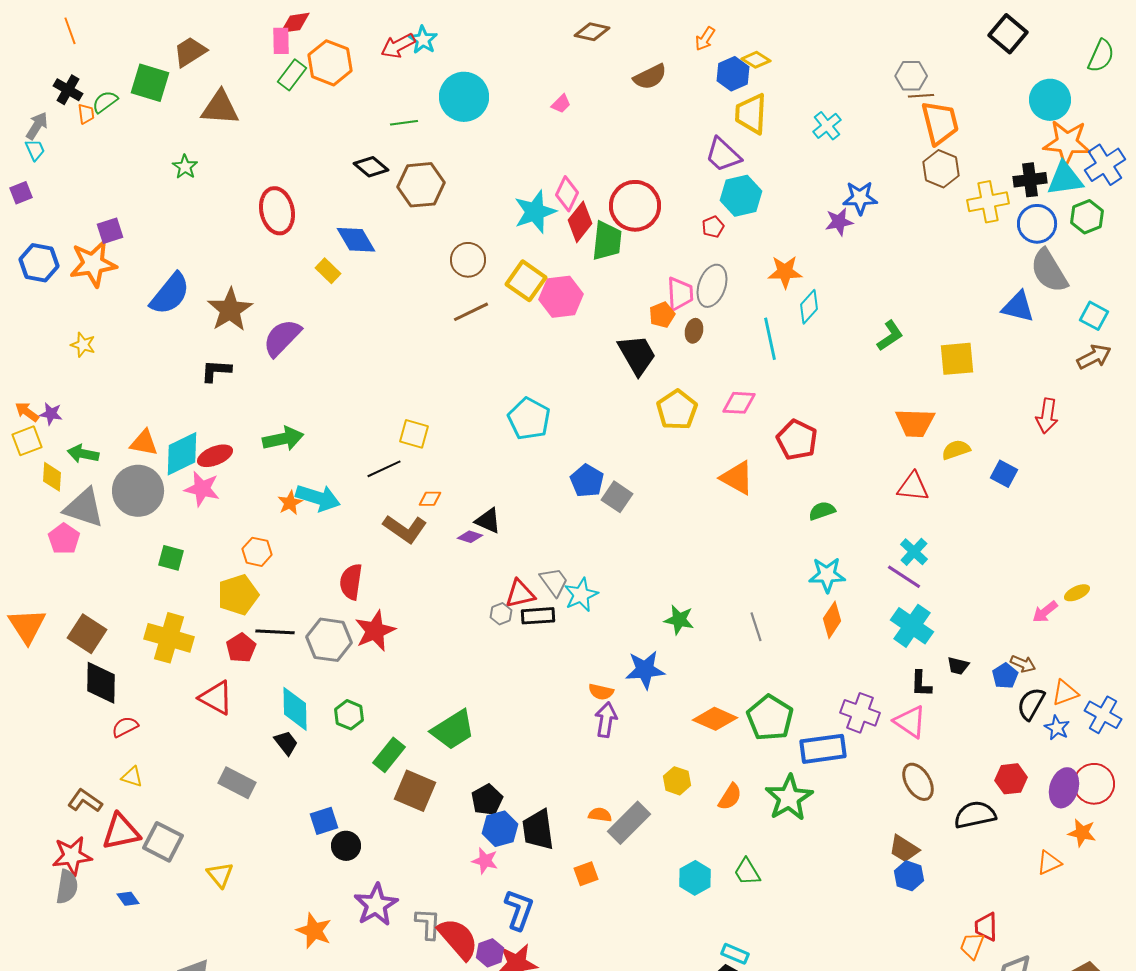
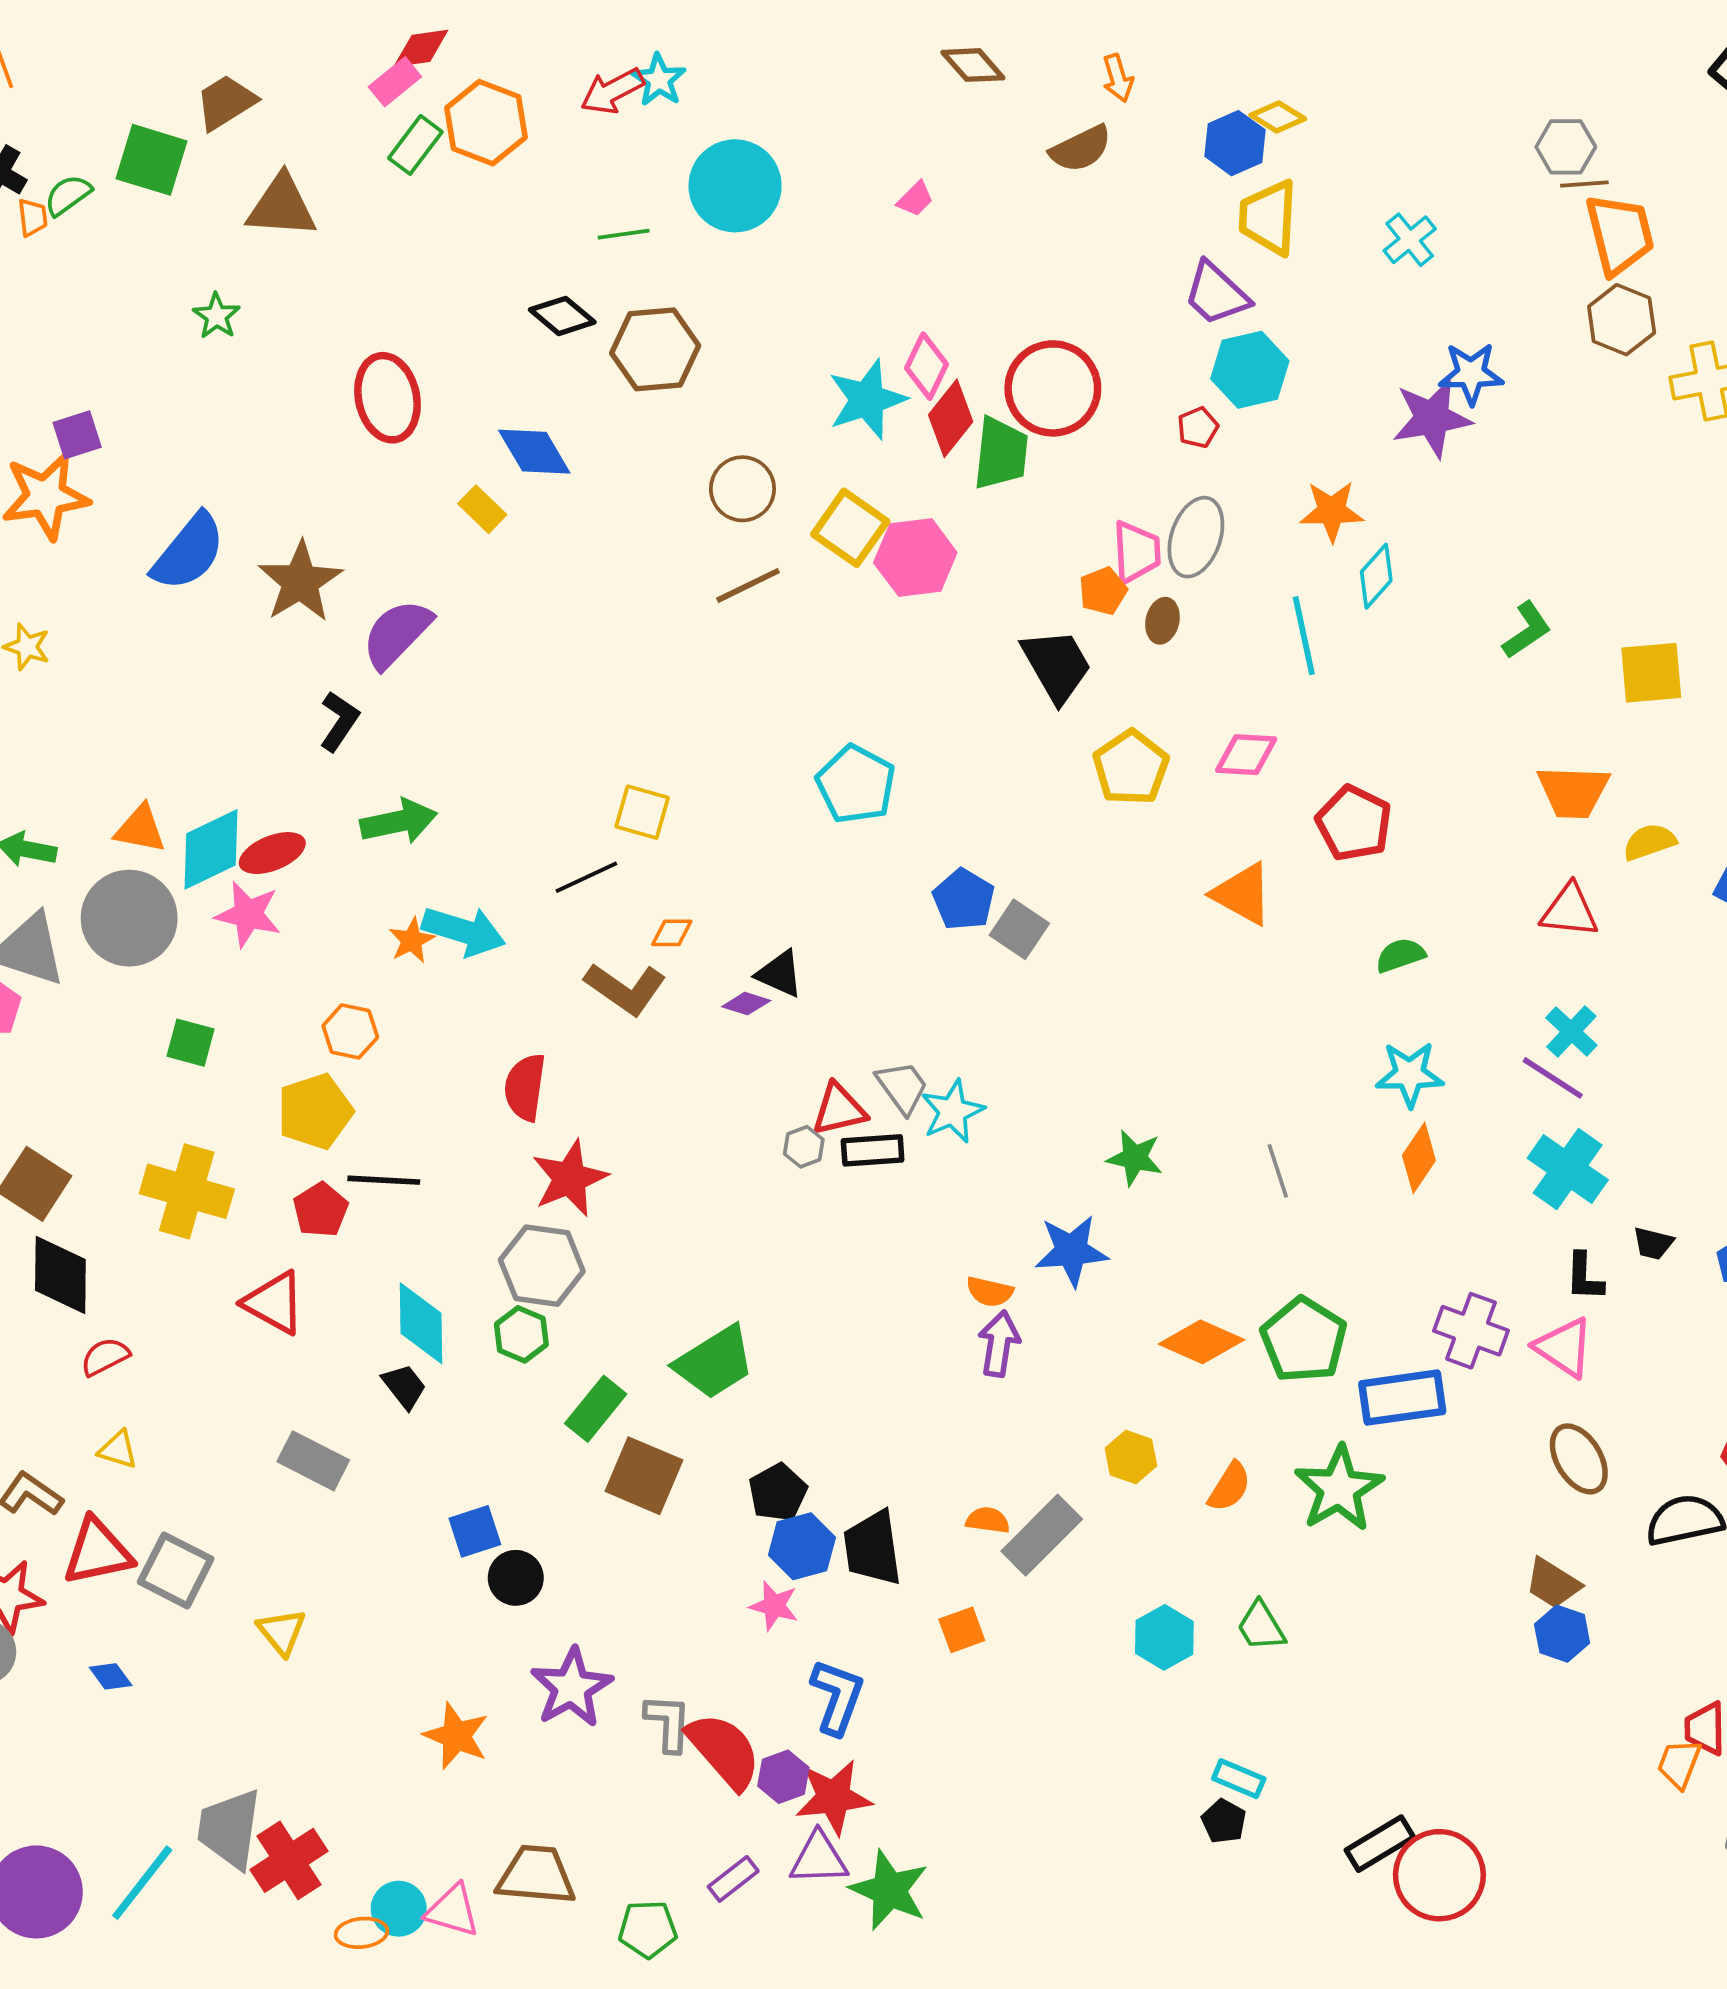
brown diamond: (592, 32) -> (973, 65), turned 36
orange arrow: (705, 39) -> (1118, 78), moved, turned -50
pink rectangle: (281, 41) -> (395, 82), turned 52
purple star: (839, 222) -> (1432, 418), size x1.5
black L-shape: (216, 371) -> (339, 721), moved, turned 120
gray hexagon: (329, 640) -> (542, 1266), moved

